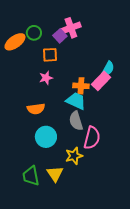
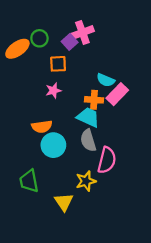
cyan semicircle: (108, 69) -> (106, 80), moved, turned 84
cyan circle: (46, 137) -> (53, 145), moved
green trapezoid: (31, 176) -> (29, 181), moved

